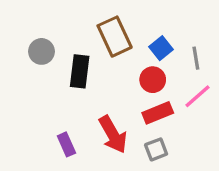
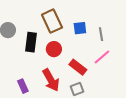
blue square: (161, 48) -> (80, 28), turned 32
red circle: (153, 80) -> (54, 49), moved
red rectangle: (158, 113) -> (78, 67), turned 60

